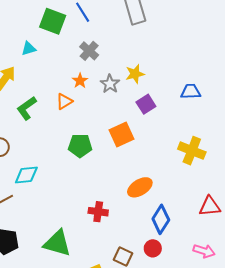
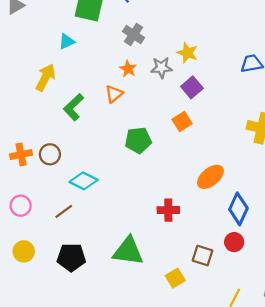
yellow star: (135, 74) -> (187, 53), turned -30
gray star: (110, 84) -> (161, 68), turned -30
purple square: (146, 104) -> (192, 87), moved
orange square: (122, 134) -> (182, 122), size x0.7
cyan diamond: (26, 175) -> (84, 181), turned 40

